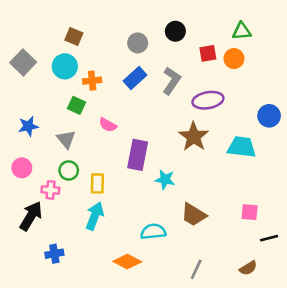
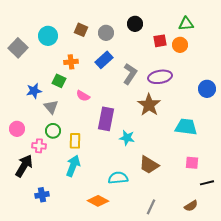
brown square: (74, 36) -> (81, 30), moved
cyan circle: (65, 66) -> (48, 36), moved
gray L-shape: (171, 81) -> (130, 74), moved
blue star: (28, 126) -> (34, 91), moved
cyan trapezoid: (242, 147) -> (186, 127), moved

